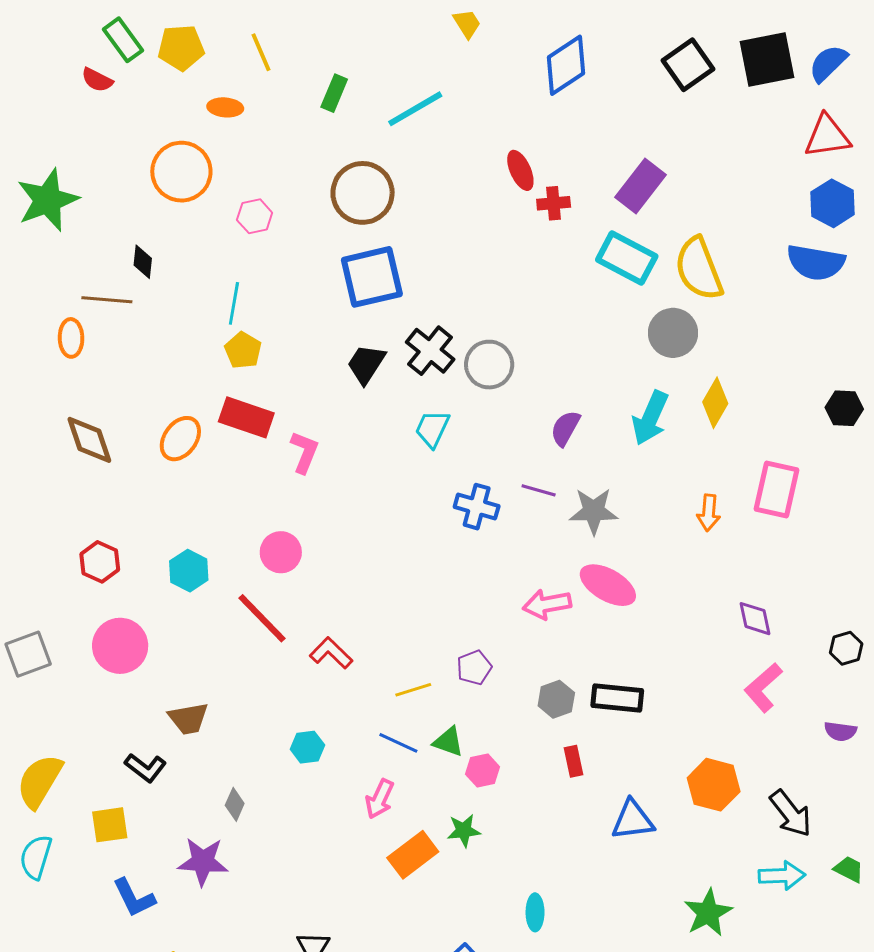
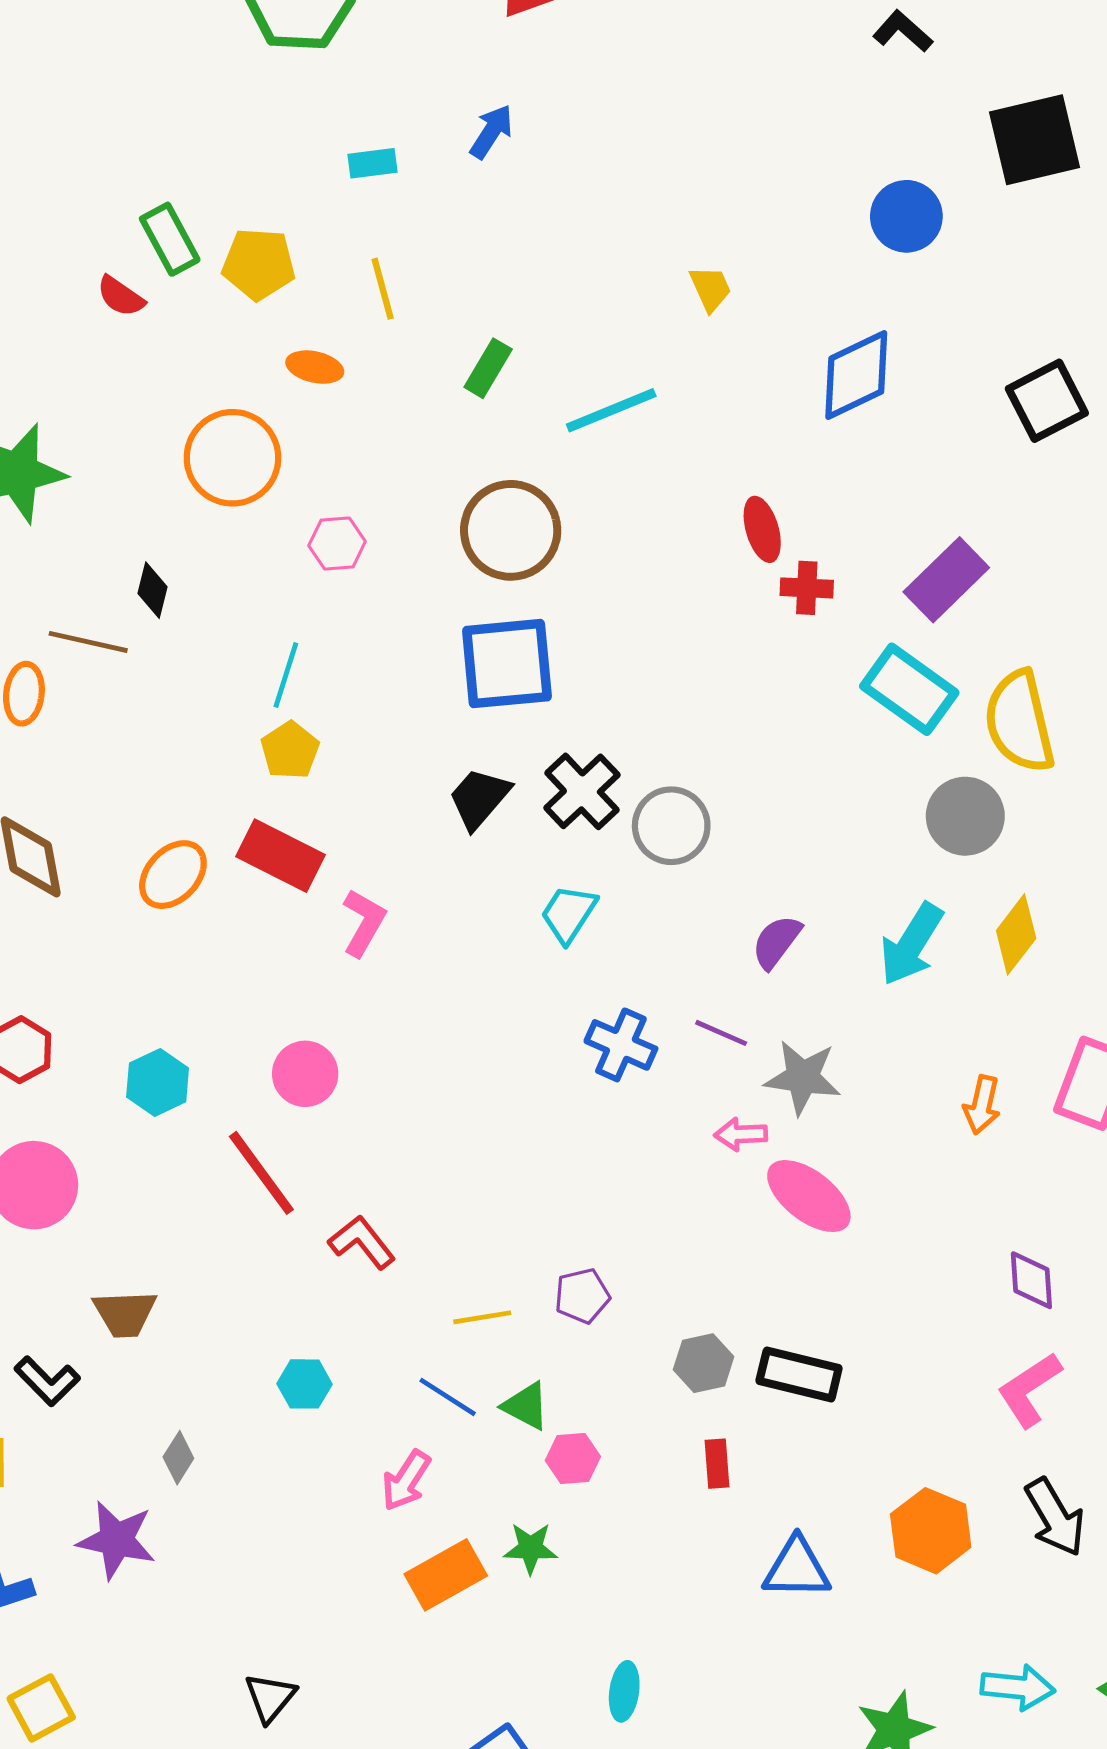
pink arrow: (547, 604) -> (741, 1134), moved, size x0.7
black arrow: (791, 813) -> (1055, 1517), moved

